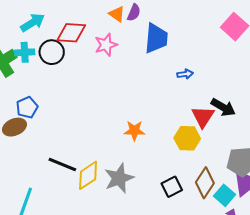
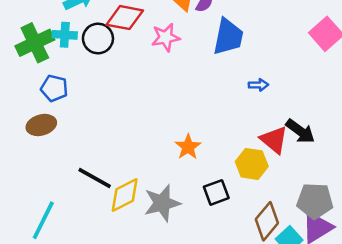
blue pentagon: (27, 107) -> (54, 88), moved, turned 30
red triangle: (203, 117) -> (274, 140), turned -30
orange star: (134, 131) -> (188, 147), turned 30
black square: (172, 187) -> (216, 192), moved

